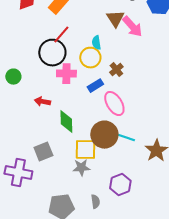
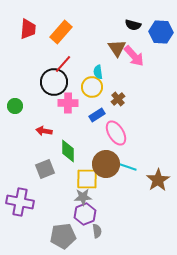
gray square: (43, 152) -> (45, 169), moved
purple hexagon: (120, 185) -> (85, 214), moved

